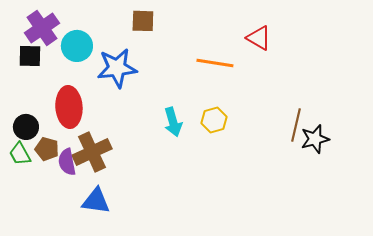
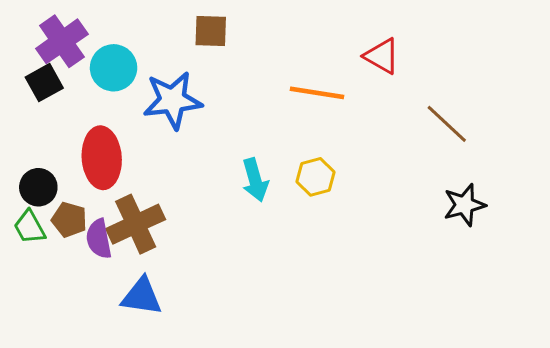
black square: (30, 56) -> (44, 83), turned -30
brown line: (296, 125) -> (447, 124), moved, turned -60

